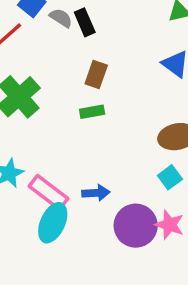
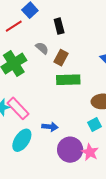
gray semicircle: (61, 18) -> (42, 48), moved
green rectangle: (92, 112) -> (68, 80), moved, size x1.6
pink rectangle: (49, 192) -> (18, 108), moved

